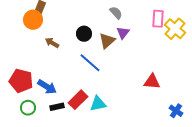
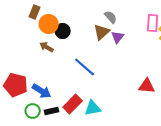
orange circle: (33, 20) -> (49, 24), moved
black circle: (84, 34) -> (63, 31), moved
brown triangle: (107, 41) -> (102, 32), moved
green circle: (28, 108) -> (33, 111), moved

